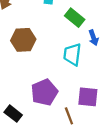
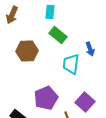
green rectangle: (75, 18) -> (58, 35), moved
purple square: (88, 97) -> (85, 102), turned 36

